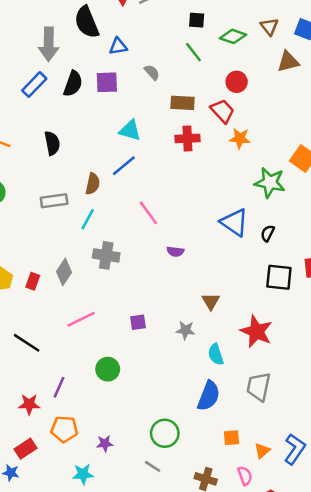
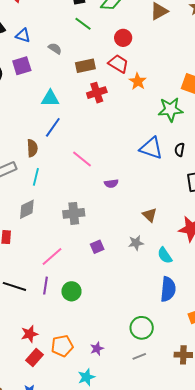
blue triangle: (118, 46) -> (23, 35), turned 42
orange star: (240, 138) -> (138, 81), turned -30
gray cross: (106, 255) -> (74, 213), moved
gray diamond: (64, 272) -> (27, 209), moved, turned 45
green circle: (108, 369) -> (71, 291), moved
purple line: (59, 387) -> (46, 286), moved
red rectangle: (25, 449) -> (34, 357), moved
gray line: (153, 466) -> (139, 356), turned -40

